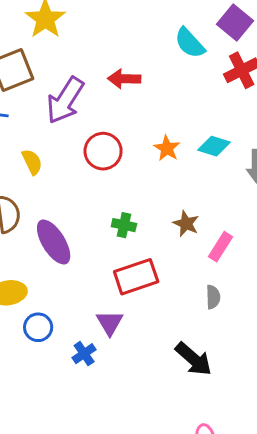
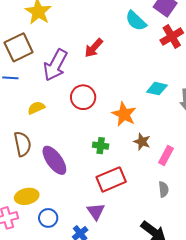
red arrow: (124, 79) -> (94, 48), turned -45
orange star: (167, 148) -> (124, 114), moved, size x1.4
yellow semicircle: (32, 162) -> (36, 108), turned -84

